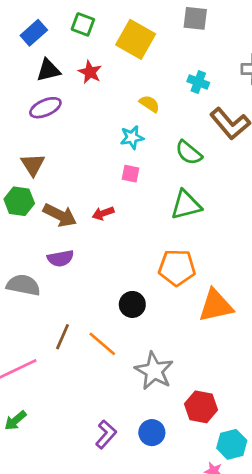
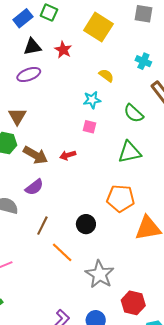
green square: (83, 24) -> (49, 13), moved
purple semicircle: (60, 258) -> (34, 187), turned -30
brown line: (62, 337) -> (42, 226), moved

